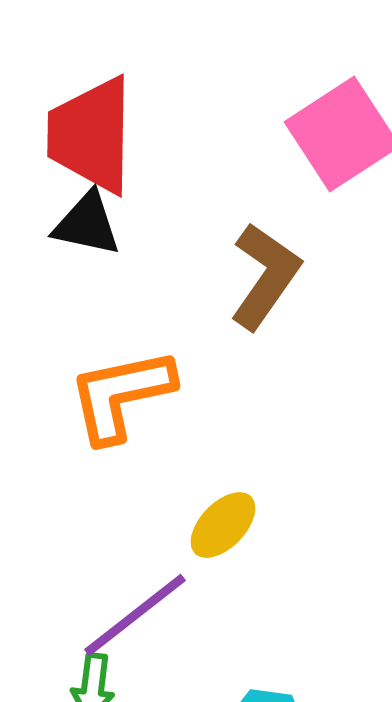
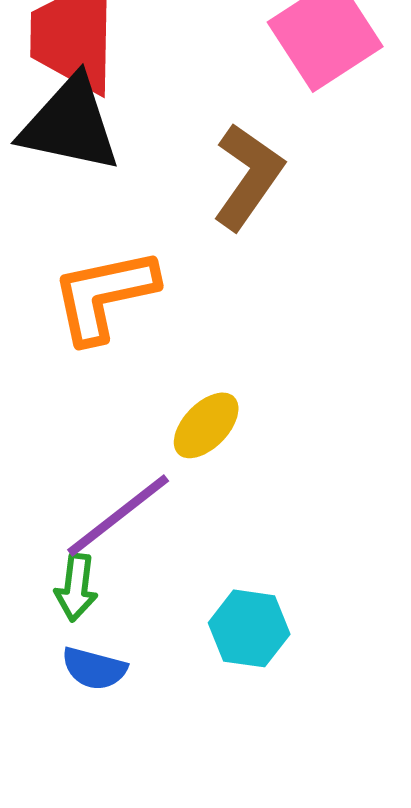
black triangle: (87, 224) -> (70, 124), size x1.5

